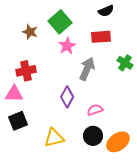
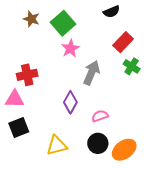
brown star: (30, 32) -> (31, 19), moved
red rectangle: (101, 37) -> (123, 42), moved, turned -42

